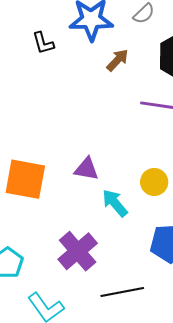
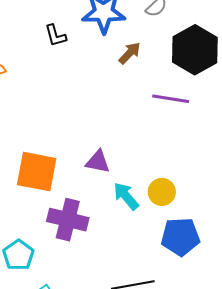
yellow circle: (154, 182) -> (162, 192), moved
purple cross: (78, 251) -> (68, 220), moved, turned -36

